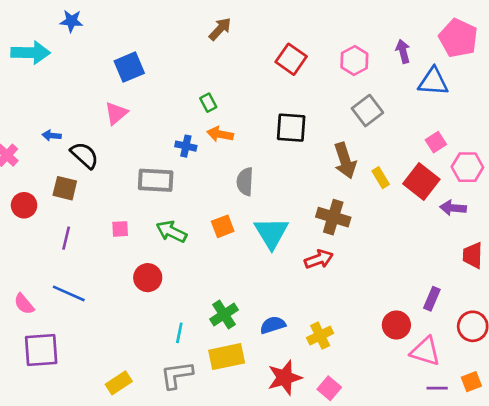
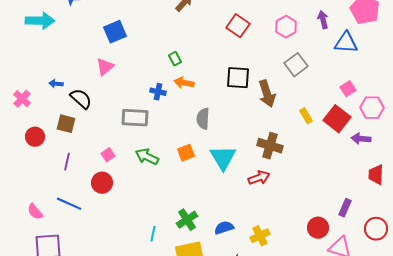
brown arrow: (345, 161) -> (267, 94), moved
pink square: (120, 229) -> (108, 155), turned -32
red circle: (148, 278) -> (102, 183), moved

